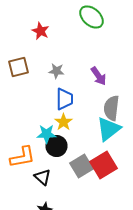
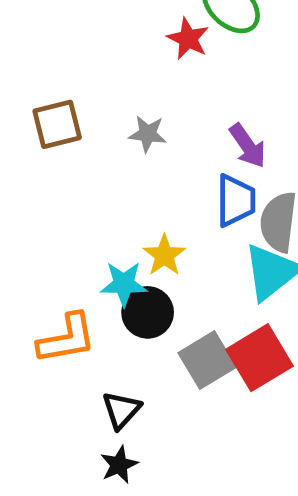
red star: (40, 31) -> (188, 39), moved
blue trapezoid: (64, 99) -> (236, 201), moved
black triangle: (42, 177) -> (121, 410), moved, turned 30

